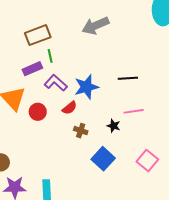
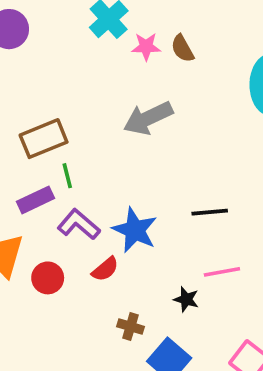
blue star: (86, 87) -> (135, 230), turned -30
brown cross: (81, 131) -> (130, 327), moved

